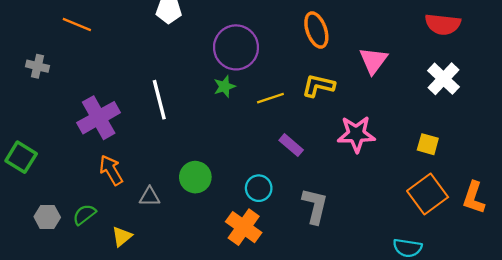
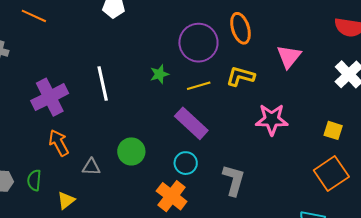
purple circle: (236, 47) -> (198, 43), moved
purple rectangle: (291, 145) -> (191, 123), moved, size x1.6
green semicircle: (84, 215) -> (34, 180), turned -50

